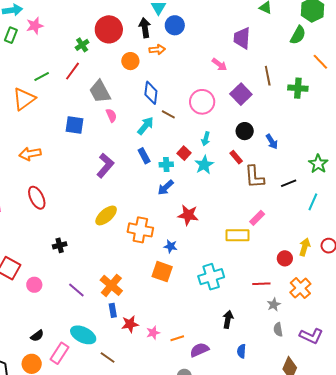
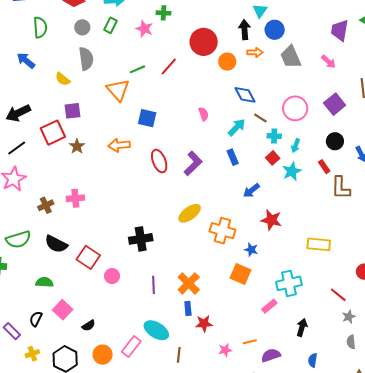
pink star: (35, 26) -> (144, 29), moved, turned 30
red circle: (109, 29) -> (204, 42), moved
purple trapezoid: (242, 38) -> (340, 30), moved
green cross: (82, 45) -> (163, 13), moved, turned 32
pink arrow: (219, 64) -> (328, 62), moved
gray trapezoid: (100, 92) -> (291, 57), moved
blue diamond: (151, 93) -> (245, 95), turned -40
orange triangle: (24, 99) -> (118, 90), turned -40
blue square: (74, 125) -> (147, 118), moved
cyan cross: (166, 164) -> (274, 136), moved
red ellipse: (37, 198) -> (159, 161), moved
pink rectangle: (257, 218) -> (269, 306), moved
black cross: (60, 245) -> (141, 239), size x1.6
red line: (261, 284) -> (338, 295), turned 36
purple line: (76, 290) -> (153, 285), turned 42
pink star: (153, 333) -> (225, 350), moved
black semicircle: (37, 336) -> (89, 326), moved
brown line: (108, 357) -> (179, 355), turned 56

